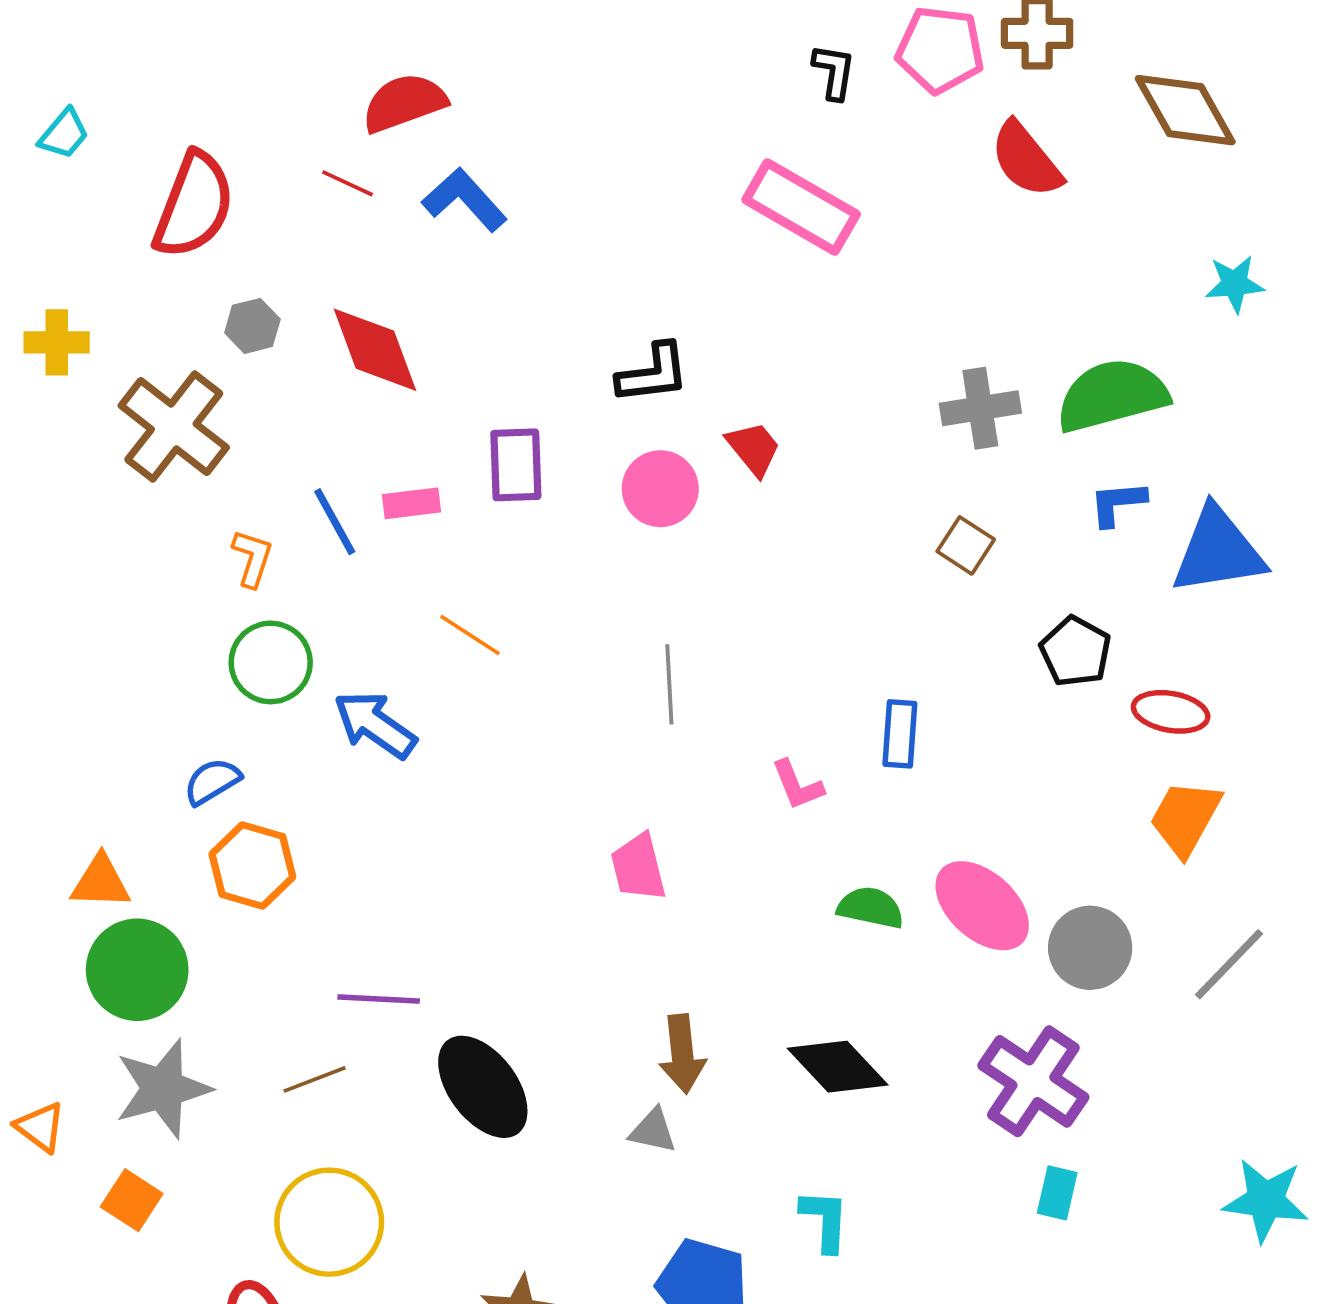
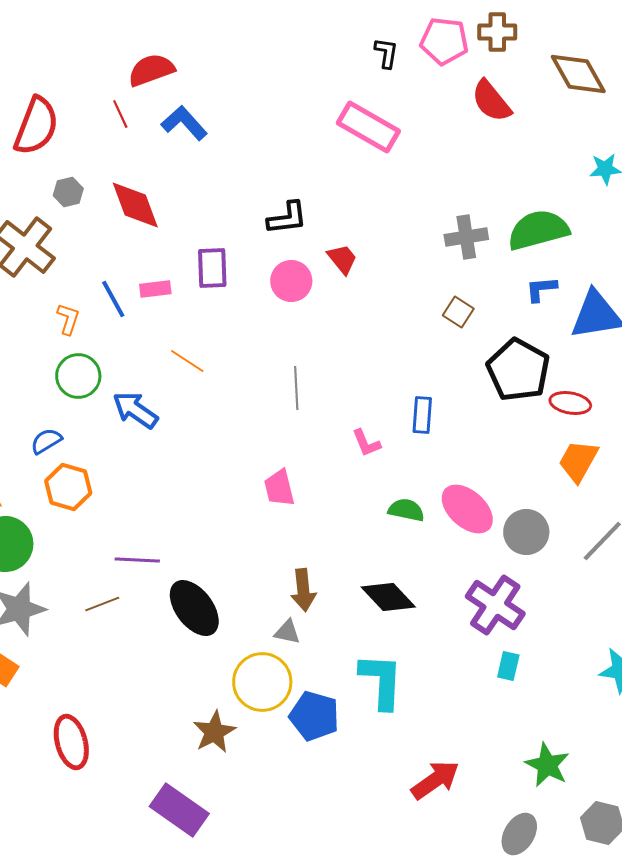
red line: (348, 183) -> (120, 114), turned 40
black pentagon: (1075, 651) -> (518, 370), size x1.6
cyan L-shape: (825, 1220) -> (381, 681), size x1.6
yellow circle: (329, 1222) -> (262, 682), moved

